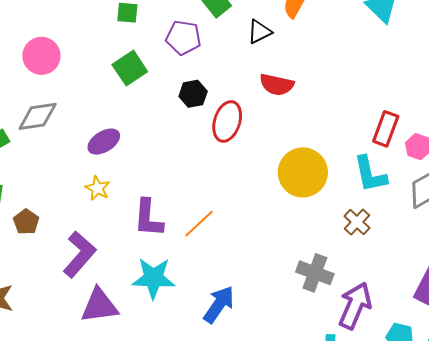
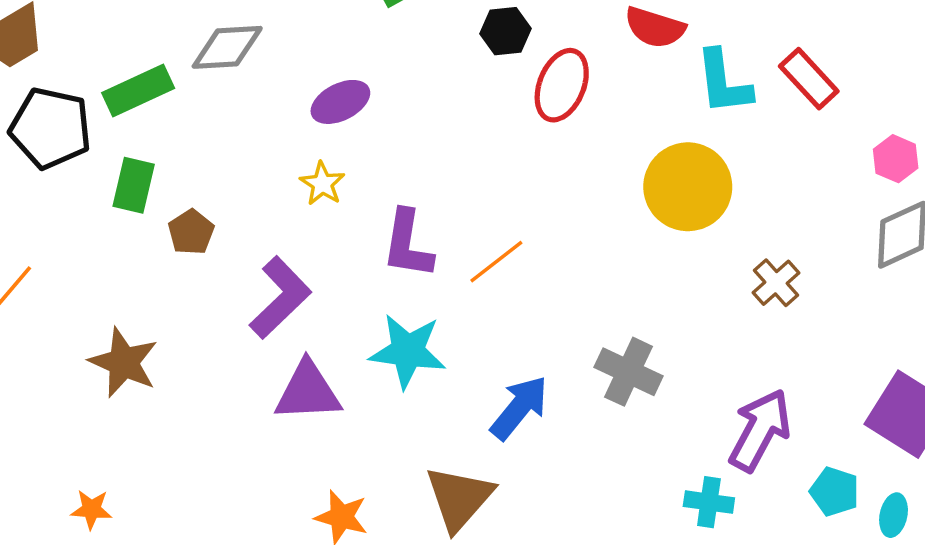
red rectangle: (386, 129) -> (809, 79), moved, turned -68
cyan L-shape: (370, 174) -> (724, 82), moved
gray cross: (315, 273) -> (629, 372), moved

